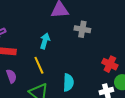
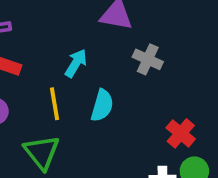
cyan semicircle: (68, 82) -> (102, 105), moved

